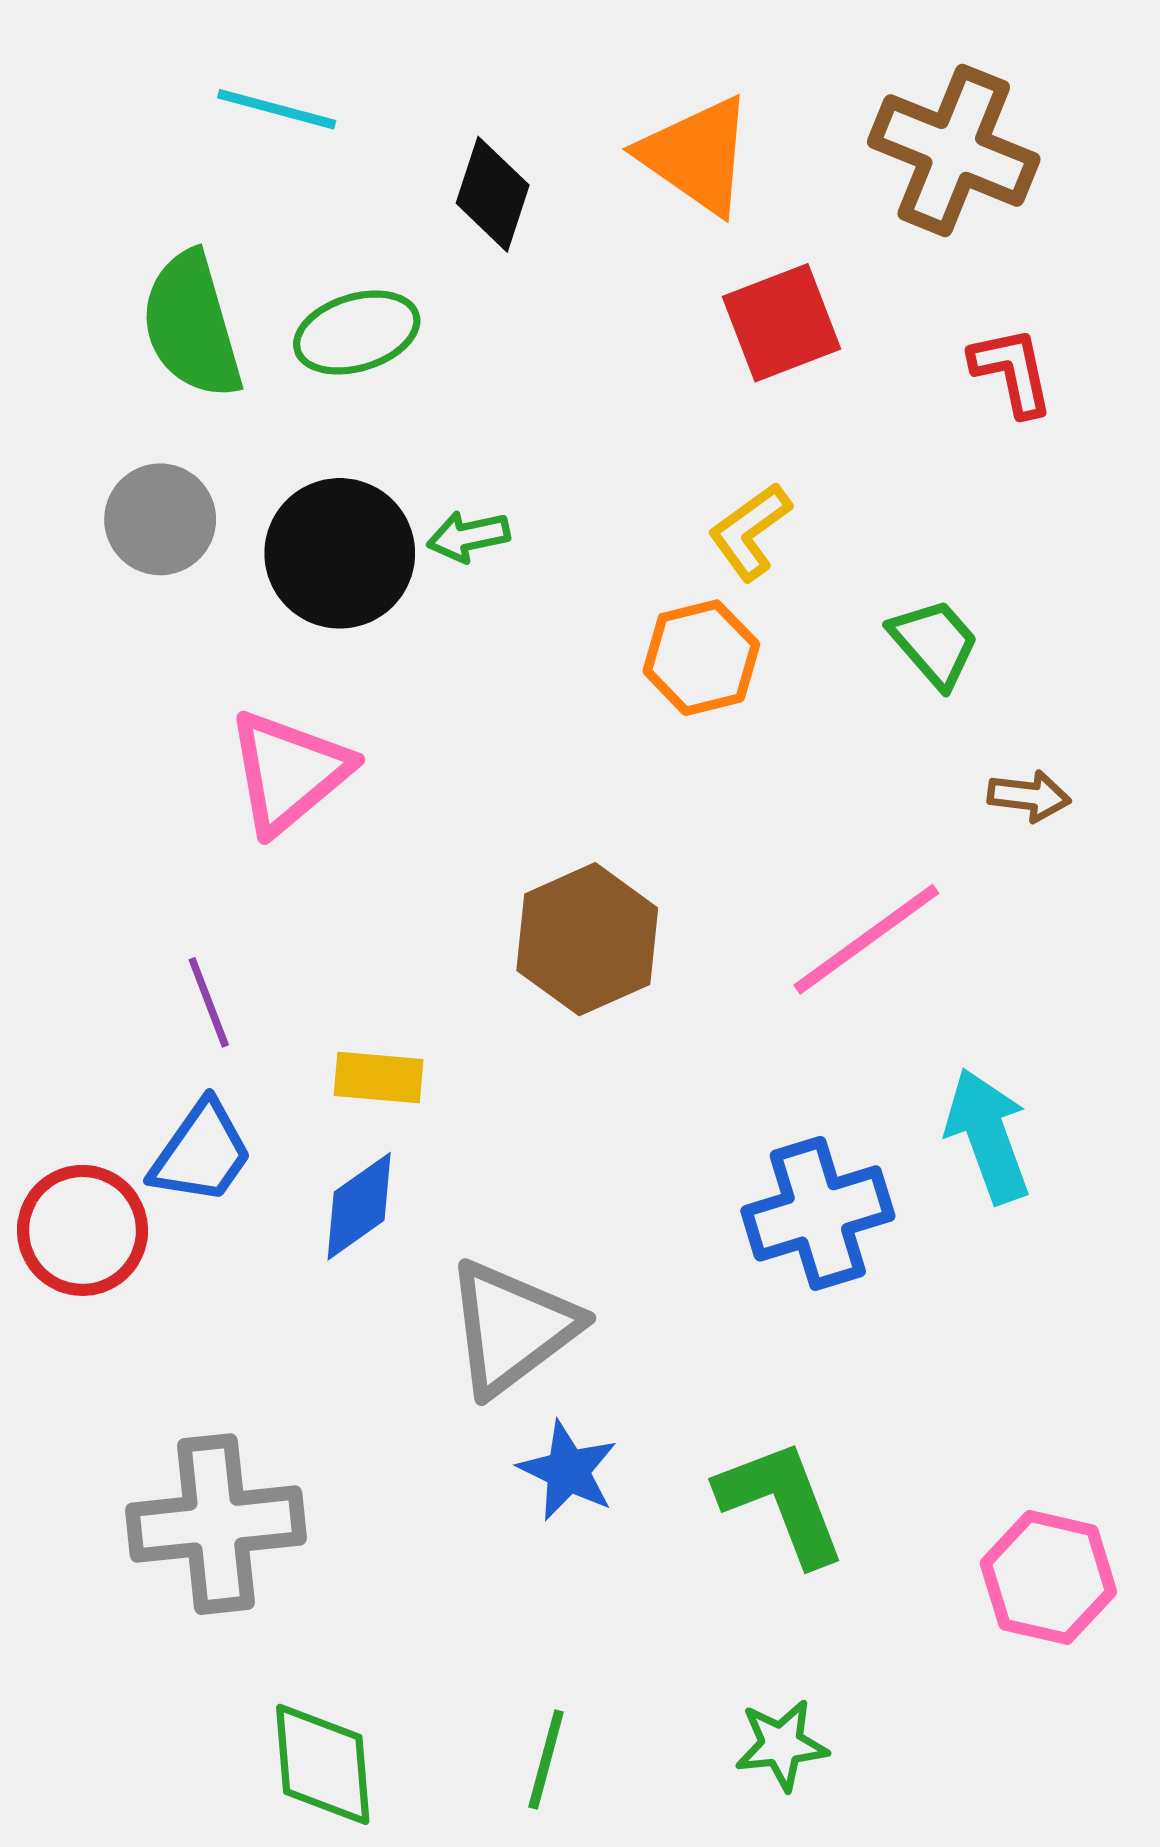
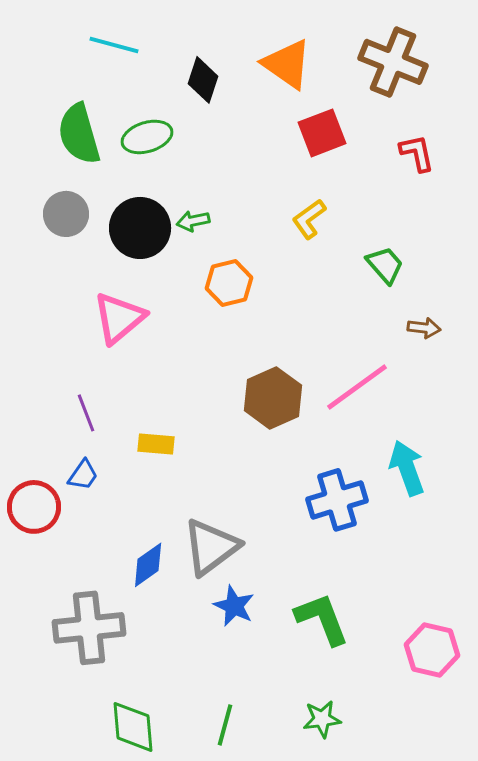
orange hexagon: (701, 658) -> (229, 283), moved
brown hexagon: (587, 939) -> (273, 398), moved
blue trapezoid: (201, 1153) -> (83, 475), size x0.7
blue diamond: (359, 1206) -> (148, 565), moved

